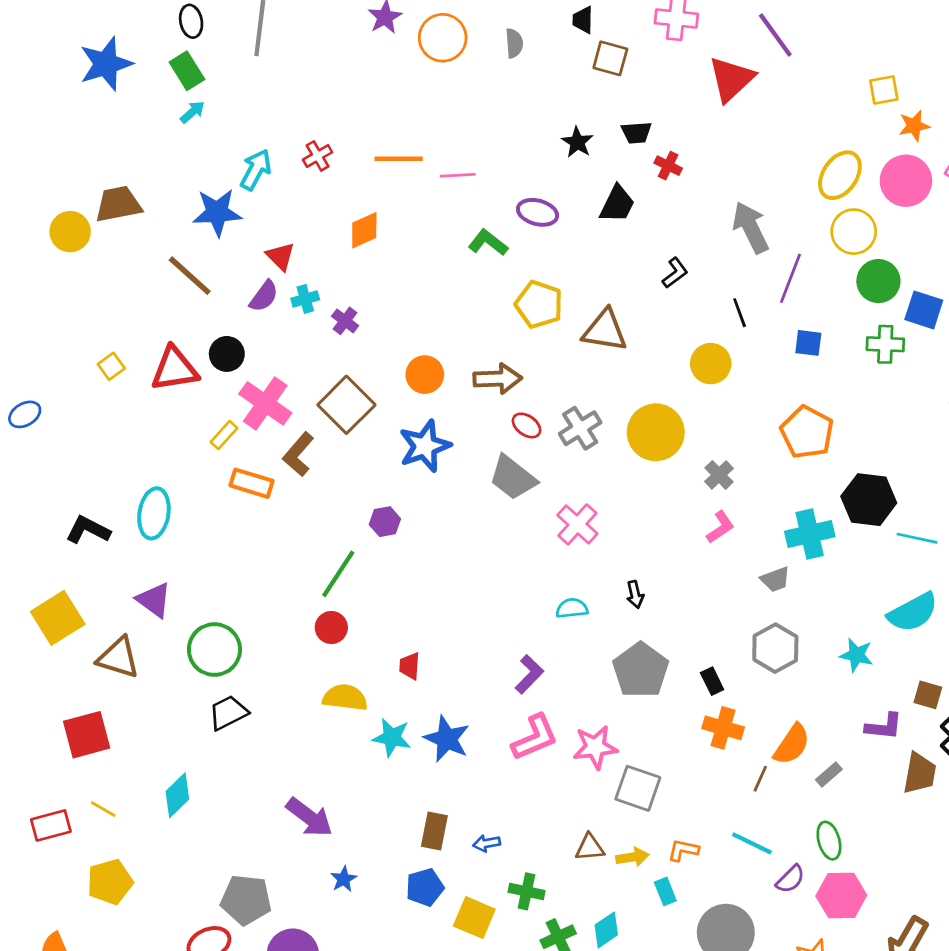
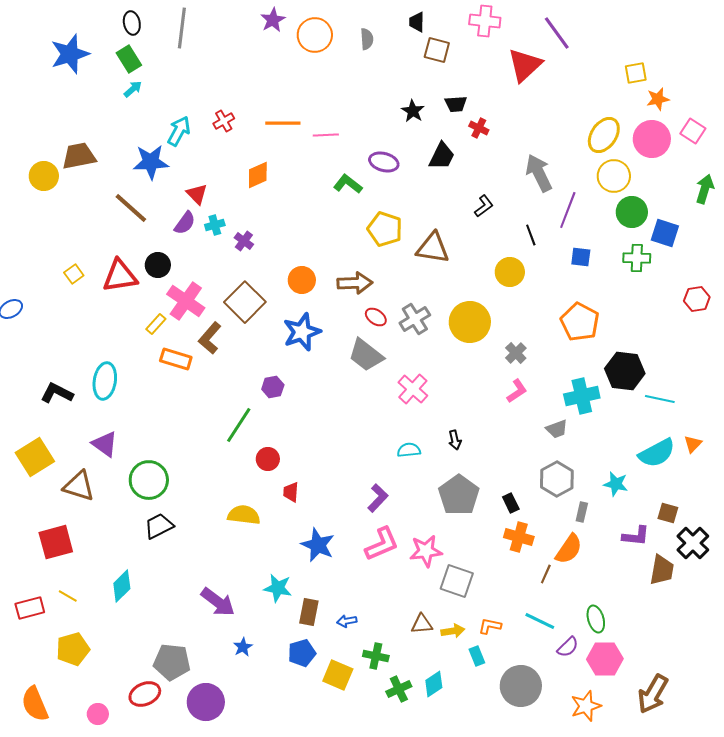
red circle: (331, 628) -> (268, 459), moved
cyan star: (392, 737) -> (278, 588), moved
gray rectangle: (829, 775) -> (582, 512), moved, turned -36

